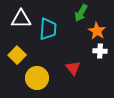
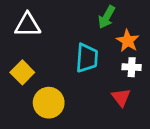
cyan trapezoid: (48, 29) -> (87, 58), moved
red triangle: (73, 68) -> (121, 97), moved

